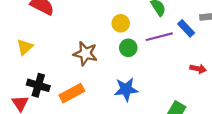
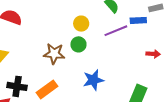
blue rectangle: (186, 28) -> (138, 20), turned -42
green circle: (128, 48) -> (78, 44), moved

